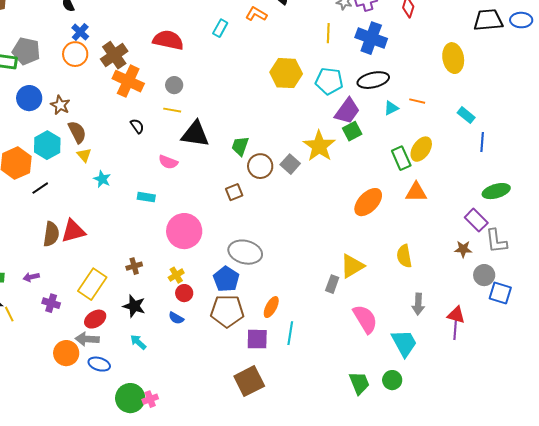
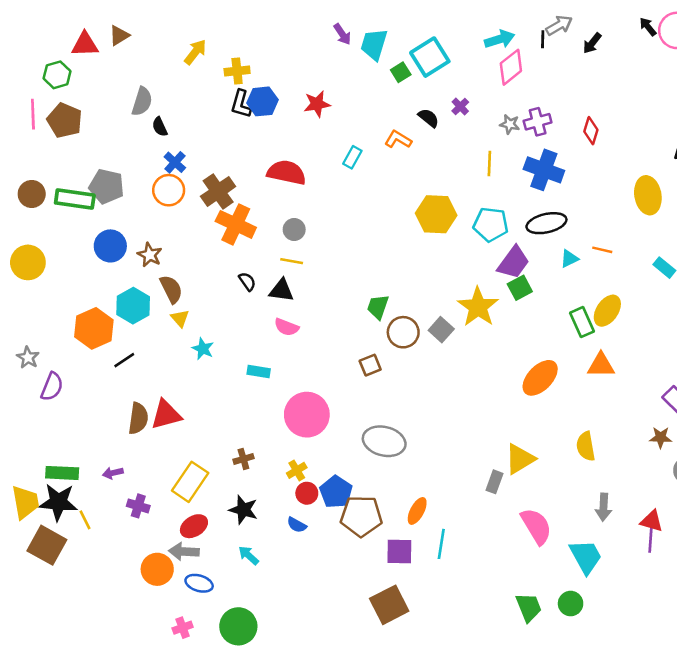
black triangle: (195, 134) -> (281, 290), moved, size x0.7
blue pentagon: (226, 279) -> (336, 492), moved
pink cross: (150, 399) -> (183, 628), moved

